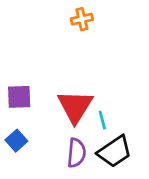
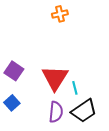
purple square: (19, 97) -> (14, 71), turned 36

